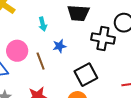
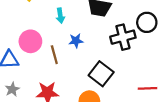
black cross: (103, 38) -> (123, 37), turned -30
black square: (86, 75) -> (101, 74), turned -30

